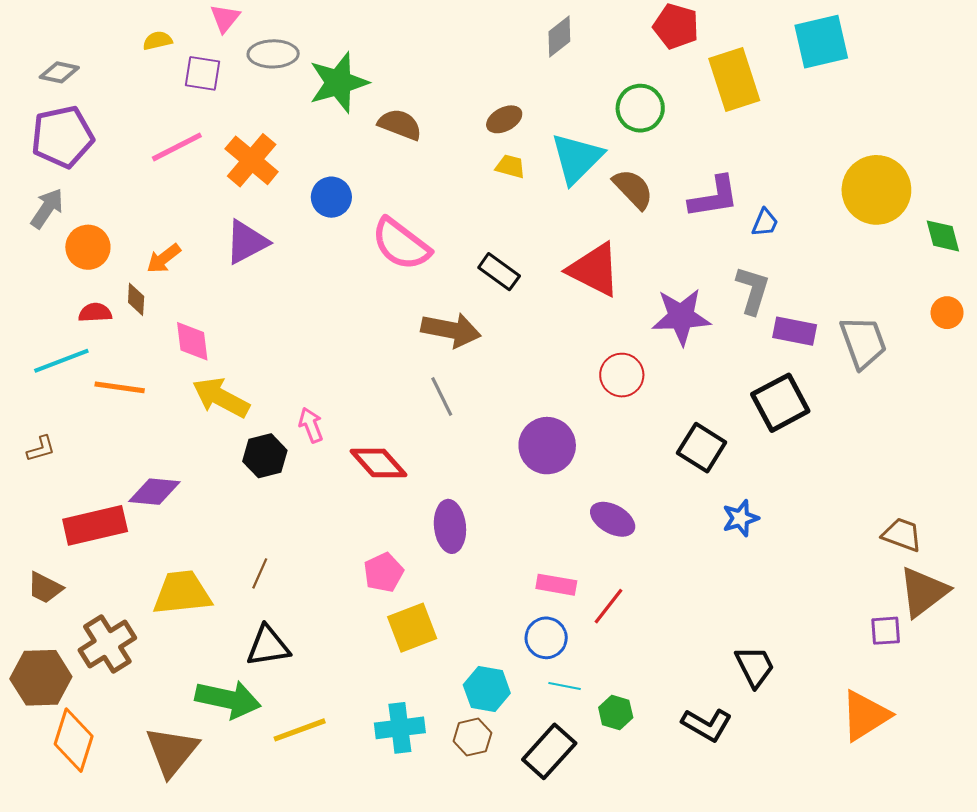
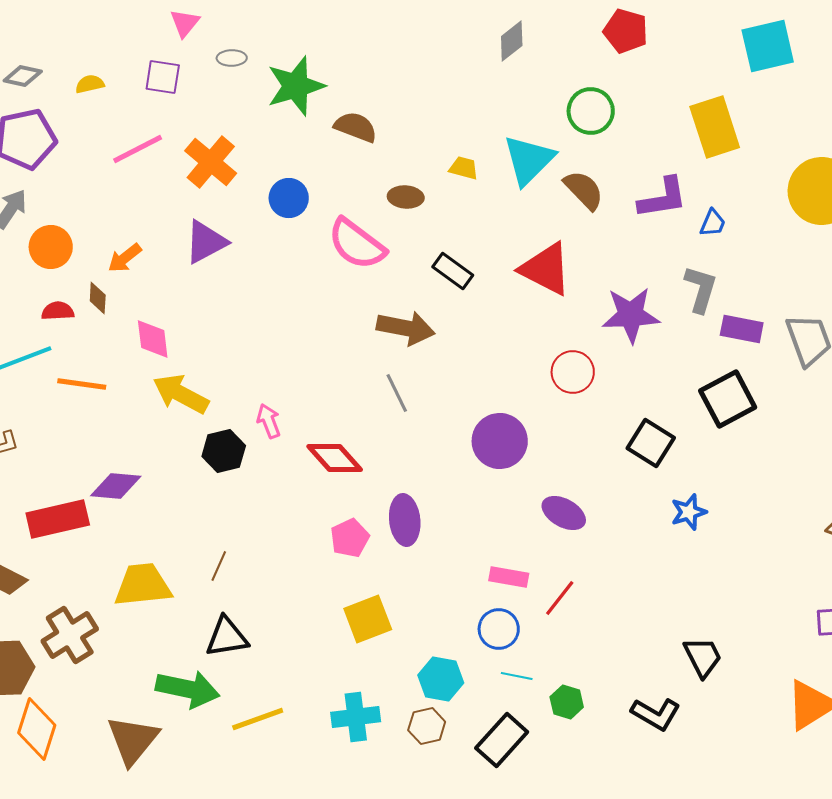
yellow semicircle: (157, 41) -> (90, 84), moved
gray ellipse: (273, 54) -> (232, 58), size x0.6
yellow rectangle: (734, 79) -> (715, 127), moved
brown ellipse: (504, 119) -> (406, 197), moved, turned 32
pink pentagon: (384, 572) -> (350, 538), moved

